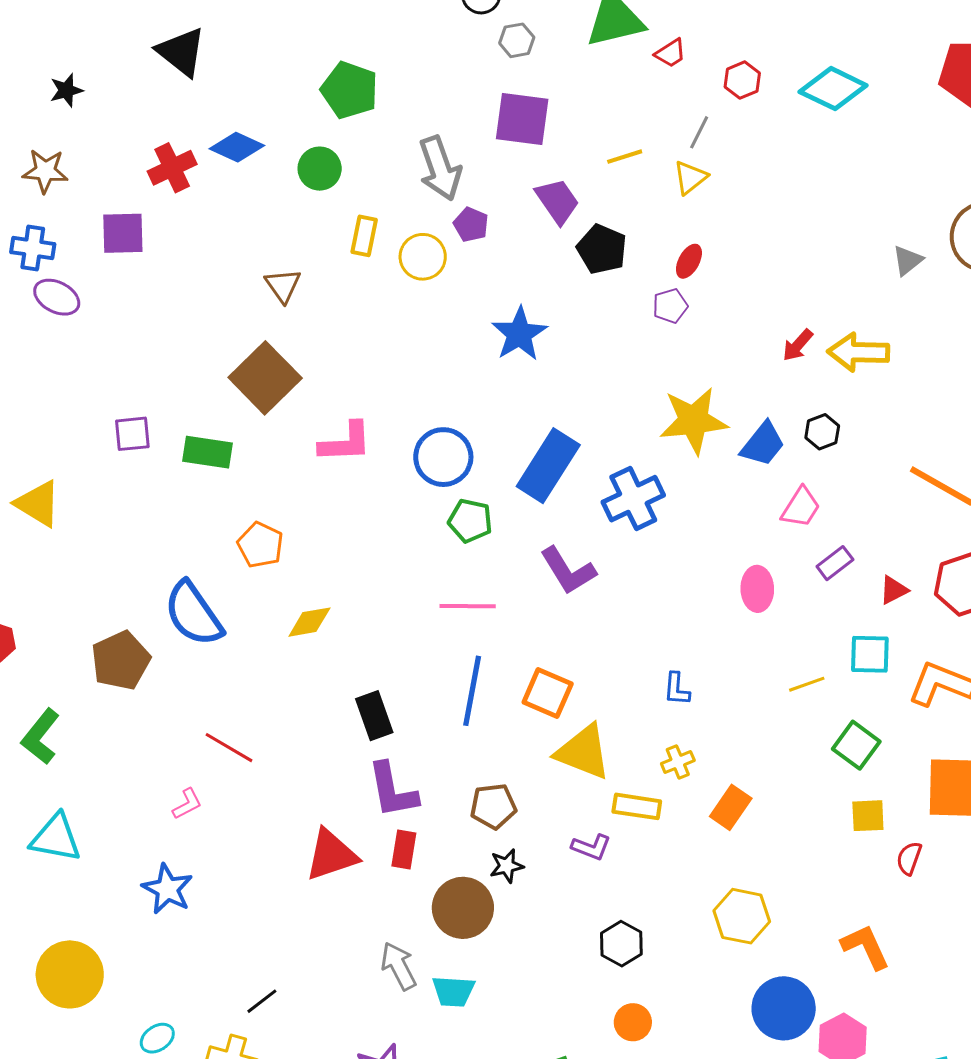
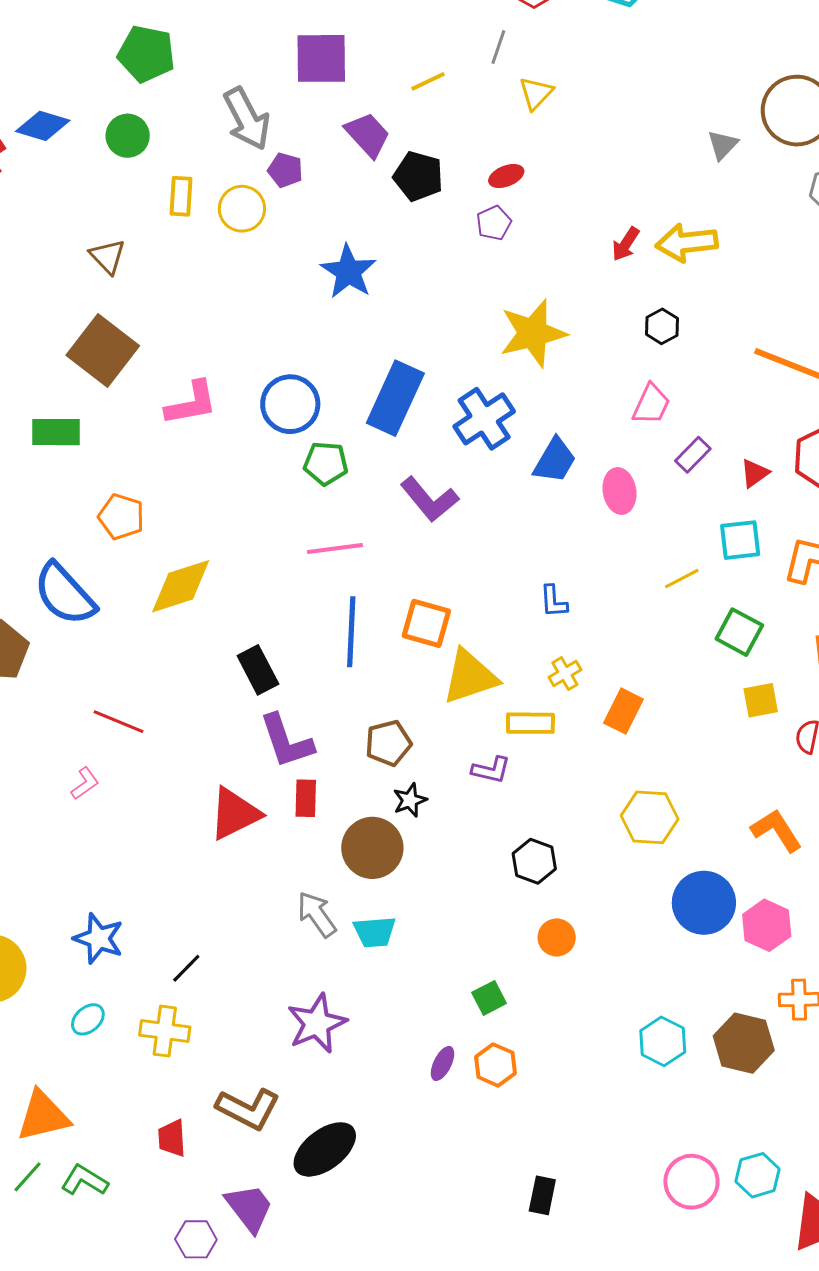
yellow triangle: (690, 177) -> (536, 93), moved
red ellipse: (689, 261) -> (506, 176), turned 48
blue trapezoid: (763, 444) -> (555, 460), moved
yellow diamond: (309, 622) -> (181, 586), size x1.5
yellow triangle: (583, 752) -> (470, 677), turned -32
blue star: (167, 889) -> (99, 938), moved

